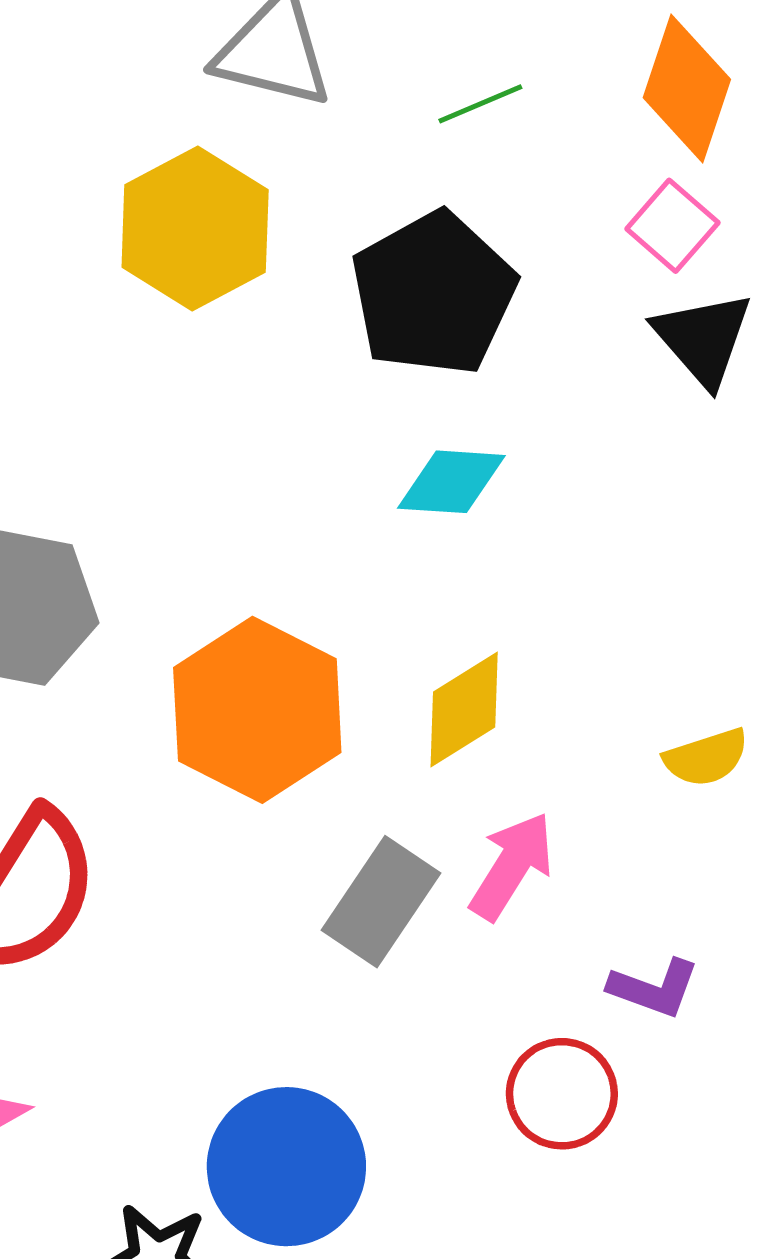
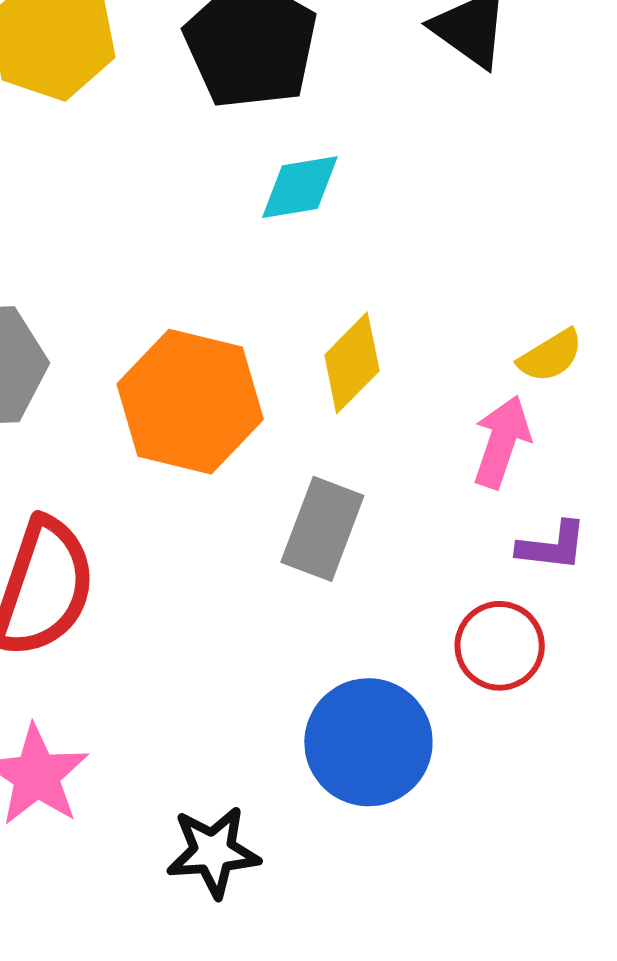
pink arrow: (512, 866) -> (502, 442), moved
blue circle: (286, 1167) -> (368, 742), moved

